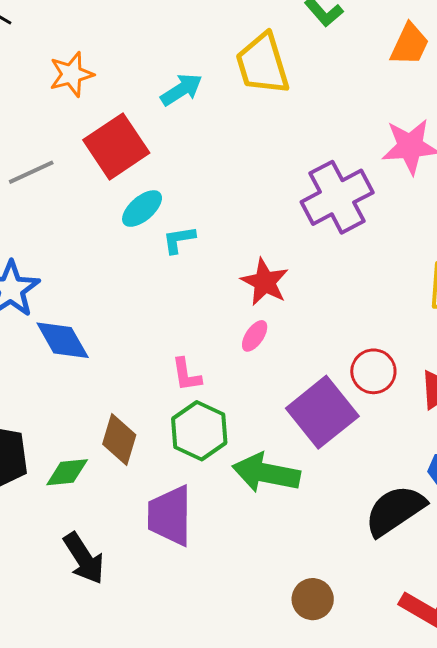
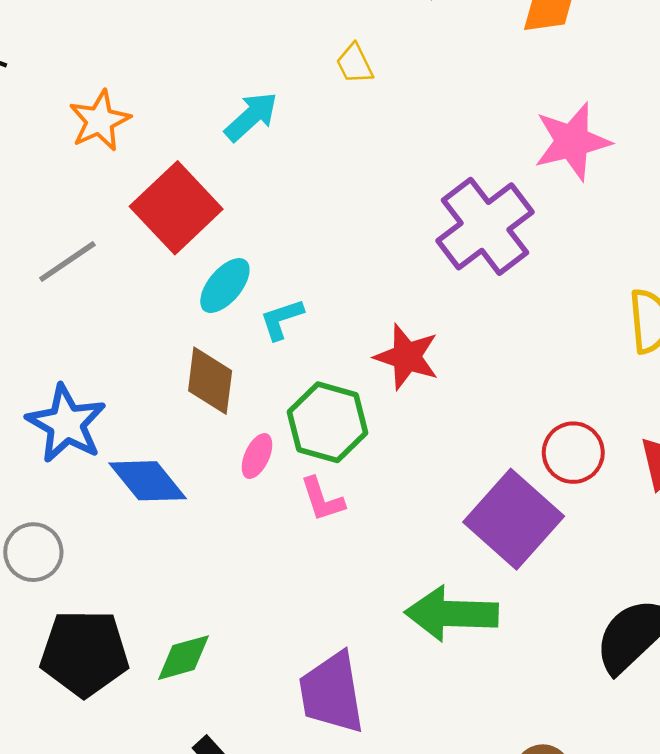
yellow trapezoid: (263, 64) -> (355, 64), size x0.5
pink ellipse: (255, 336) -> (257, 456), moved
green hexagon: (199, 431) -> (328, 422), moved
brown diamond: (119, 439) -> (210, 381), moved

